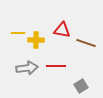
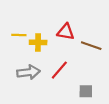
red line: (56, 66) -> (59, 70), turned -48
gray square: (81, 86) -> (86, 91), turned 32

